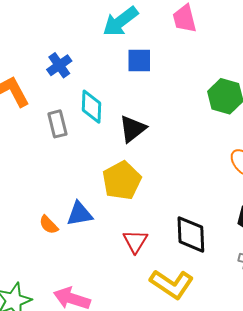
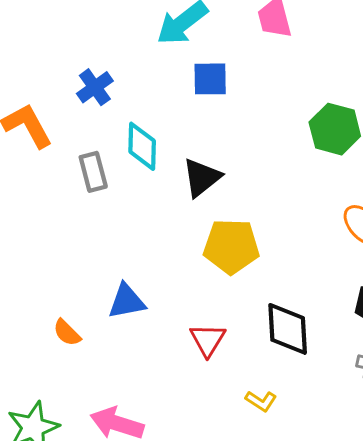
yellow pentagon: (122, 181) -> (231, 246), moved, turned 30
orange semicircle: (49, 225) -> (67, 333), moved
yellow L-shape: (172, 284) -> (261, 401), size x0.5

